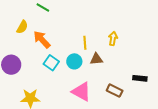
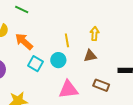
brown triangle: (96, 59) -> (90, 56), moved
pink triangle: (81, 92) -> (68, 89), turned -30

